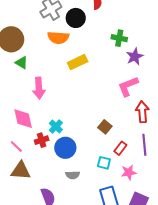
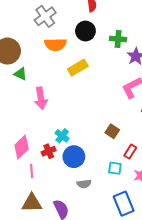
black circle: (76, 18) -> (85, 31), moved
pink diamond: (23, 119) -> (22, 147), moved, turned 65
pink line: (16, 146) -> (32, 171), moved, turned 48
brown triangle: (21, 171) -> (32, 203), moved

